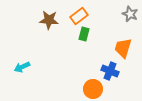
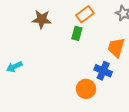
orange rectangle: (79, 16) -> (85, 14), moved

